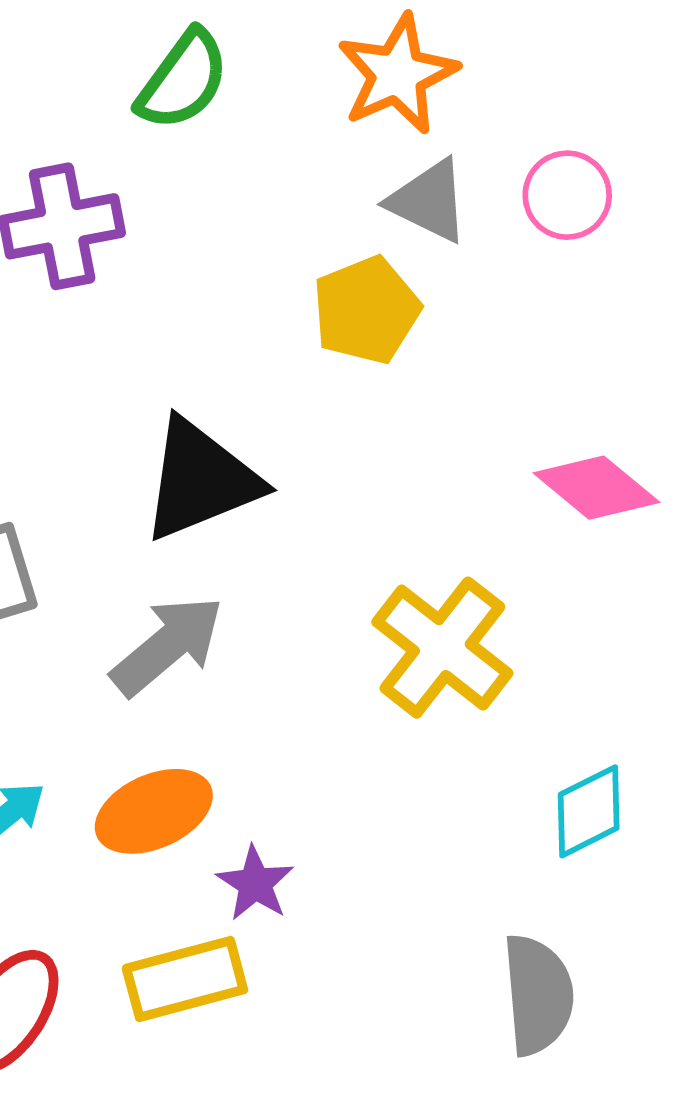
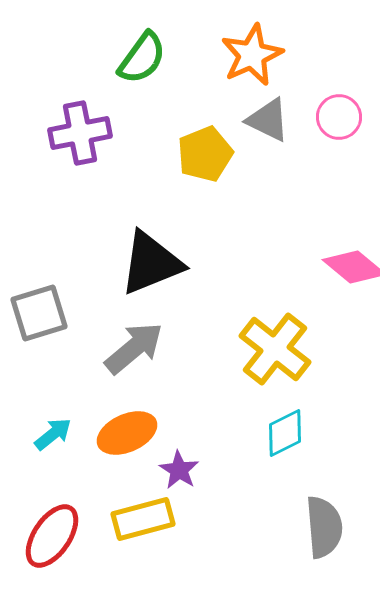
yellow pentagon: (366, 310) -> (205, 154), moved
cyan diamond: (589, 811) -> (285, 433), moved

